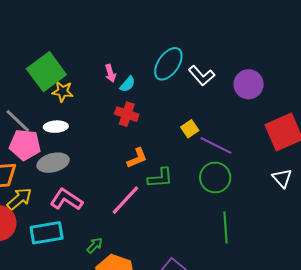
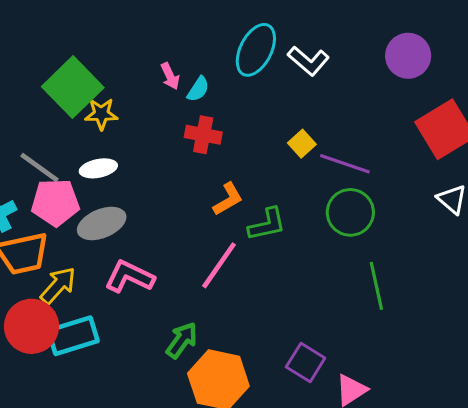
purple circle: (249, 84) -> (408, 56), moved
cyan rectangle: (47, 233) -> (73, 336), moved
green arrow: (95, 245) -> (182, 340), size x1.4

